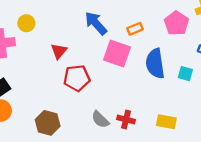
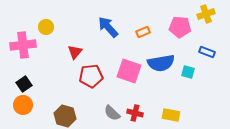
pink pentagon: (176, 23) -> (180, 27), turned -30
pink square: (117, 53) -> (129, 71), moved
blue semicircle: (155, 64) -> (161, 63), turned -92

